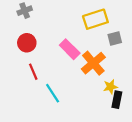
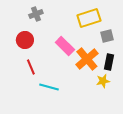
gray cross: (25, 11) -> (36, 14), moved
cyan line: (53, 93) -> (49, 87), turned -42
black rectangle: (117, 100) -> (109, 62), moved

